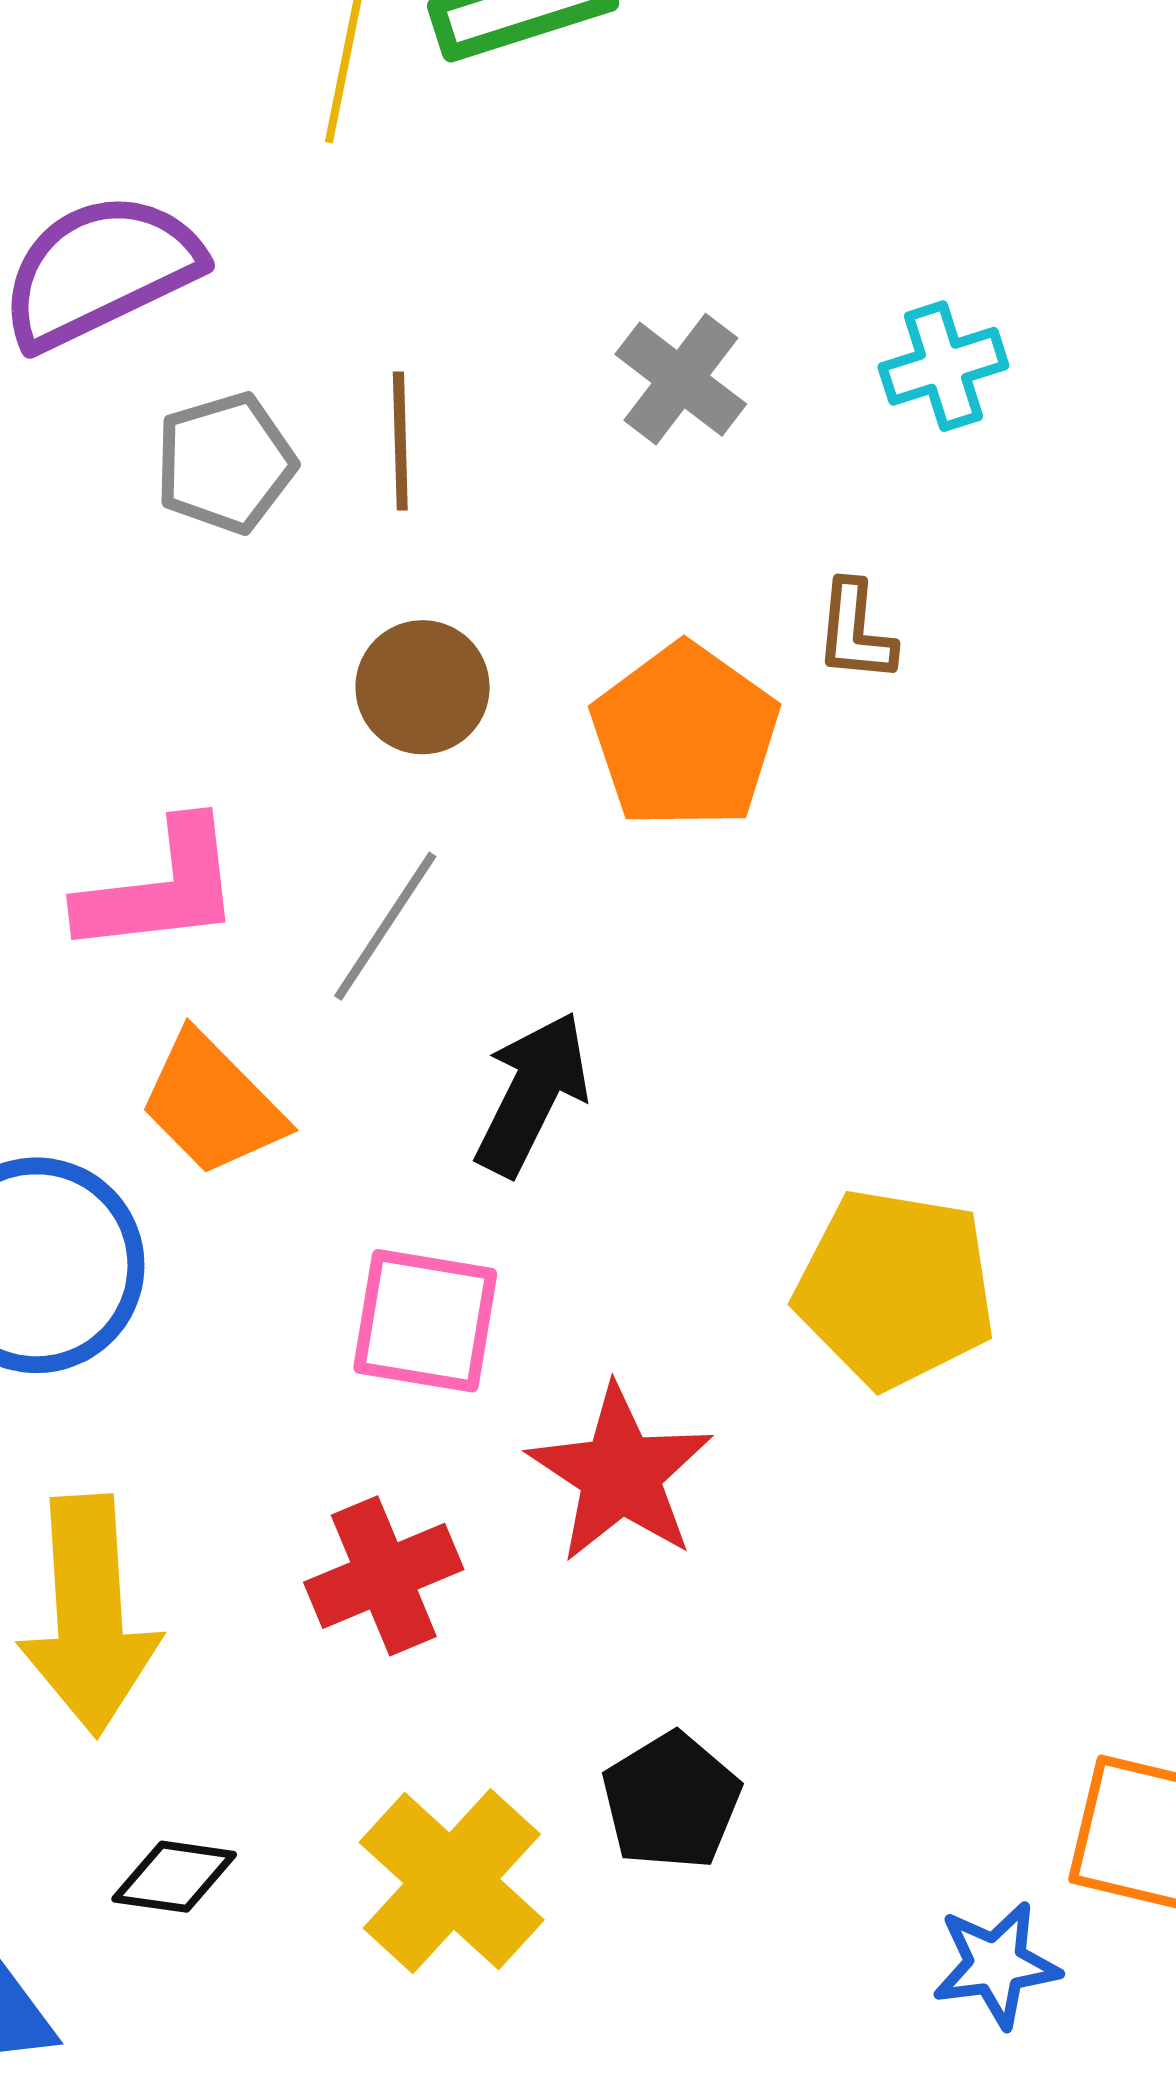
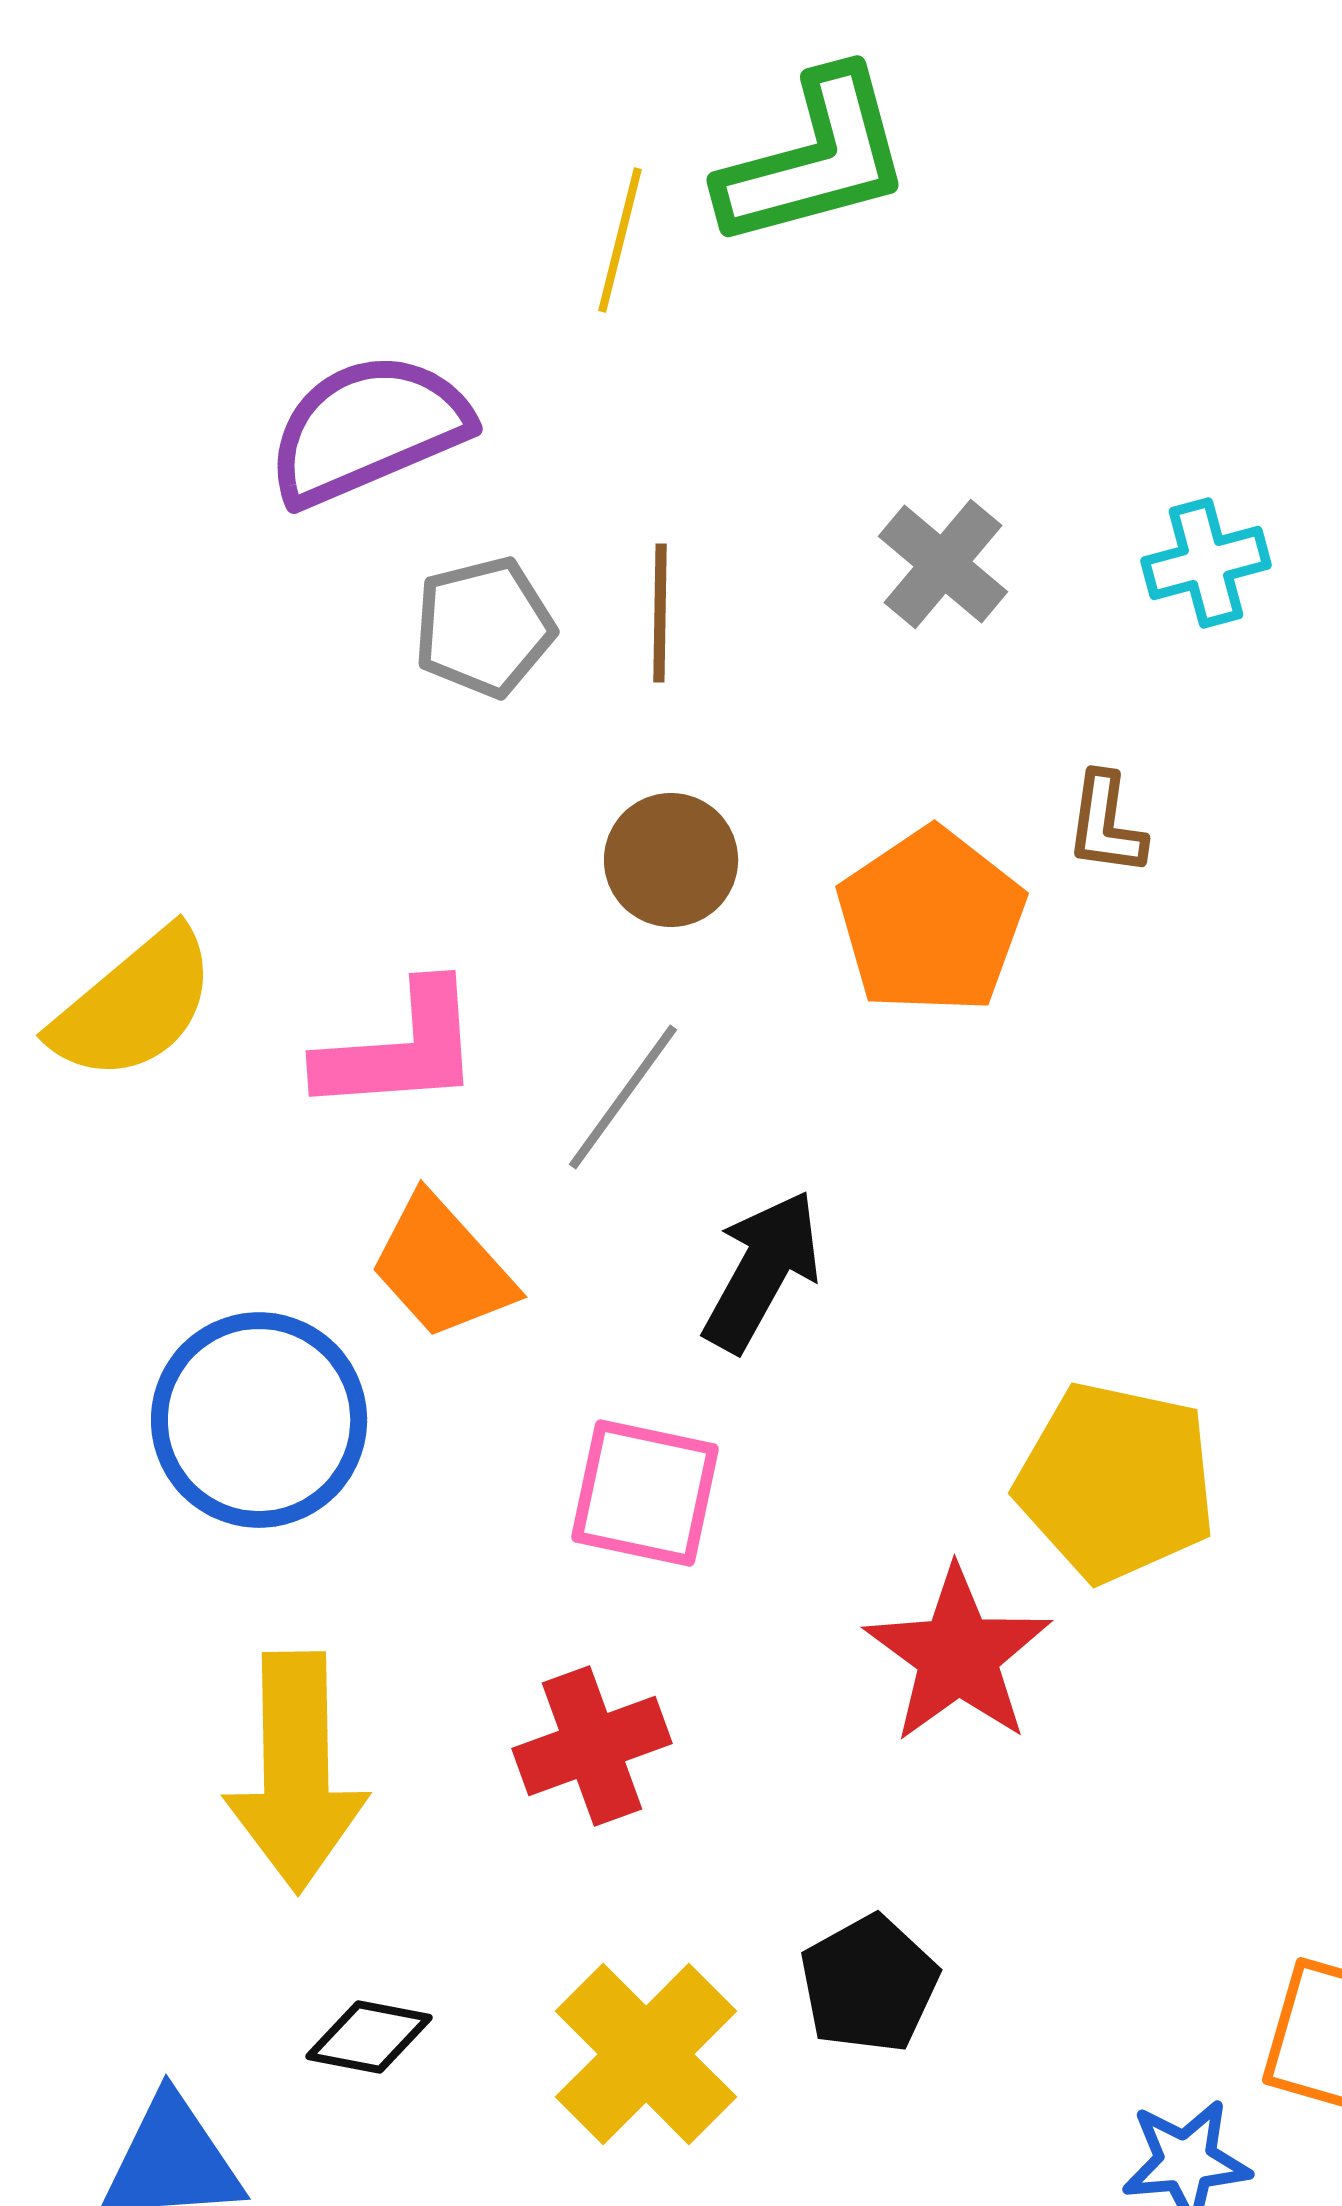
red star: (620, 1474) -> (958, 1655), moved

